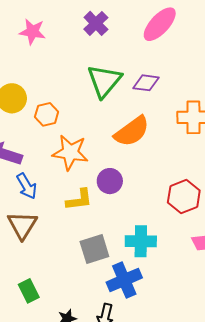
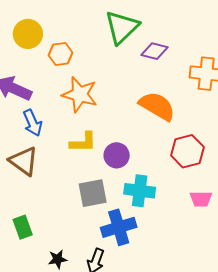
purple diamond: (146, 83) -> (154, 51), moved
orange semicircle: (132, 131) -> (157, 106), moved, turned -120
purple circle: (110, 181) -> (117, 155), moved
brown triangle: (22, 225) -> (24, 161), turned -32

